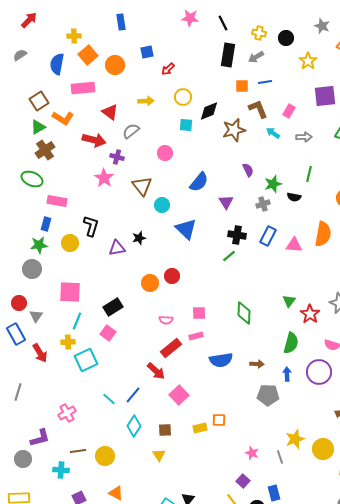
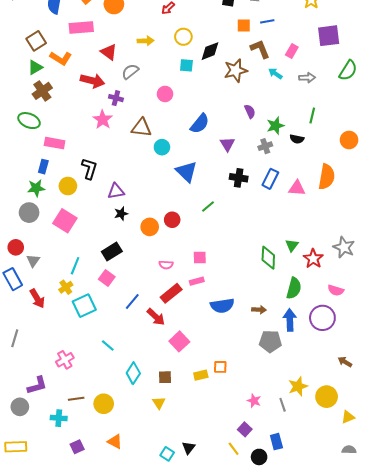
brown triangle: (142, 186) -> (142, 128), turned -45
black star: (139, 238) -> (121, 214), moved
green line: (229, 256) -> (208, 206), moved
pink square: (70, 292) -> (65, 221), moved, turned 30
green diamond: (244, 313) -> (268, 258), moved
yellow cross: (68, 342) -> (66, 287), turned -32
blue arrow: (287, 374) -> (290, 320), size x1.5
blue line: (133, 395) -> (132, 302), moved

